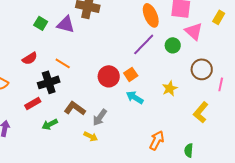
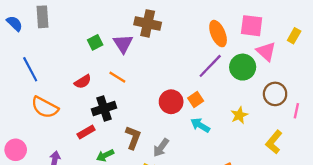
green square: (41, 23) -> (95, 42), turned 32
purple triangle: (66, 24) -> (123, 44), turned 42
green circle: (173, 45) -> (243, 67), size x1.5
orange line: (63, 63) -> (117, 77), moved
brown L-shape: (75, 108) -> (133, 138), turned 75

